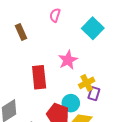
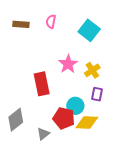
brown rectangle: (21, 32) -> (21, 24), moved, turned -56
yellow cross: (87, 83) -> (92, 70), moved

